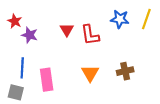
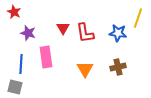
blue star: (120, 19) -> (118, 33), moved
red star: (15, 21) -> (14, 12), moved
pink rectangle: (47, 80) -> (46, 57), moved

